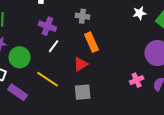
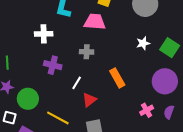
orange rectangle: (92, 42) -> (117, 78), moved
white line: (54, 46) -> (77, 83), moved

